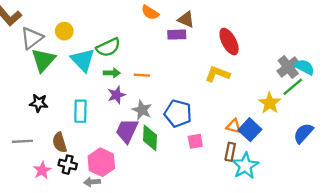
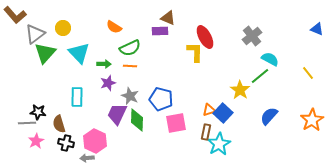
orange semicircle: (150, 12) -> (114, 27), moved
green semicircle: (108, 47) -> (130, 48), moved
gray cross: (288, 67) -> (252, 36), moved
yellow L-shape: (217, 74) -> (195, 52), moved, turned 70
black star: (39, 103) -> (38, 112), moved
orange triangle: (234, 126) -> (209, 110), turned -32
pink square: (195, 141) -> (176, 123), size x1.5
pink star: (42, 170) -> (36, 141), moved

